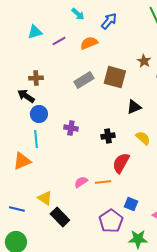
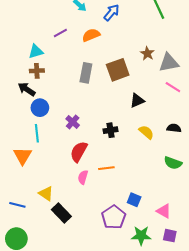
cyan triangle: (35, 32) -> (36, 51), moved
brown square: (115, 77) -> (118, 70), turned -35
gray rectangle: (84, 80) -> (86, 73), turned -48
purple cross: (71, 128) -> (73, 122), turned 32
orange triangle: (22, 161) -> (23, 156), turned -36
red semicircle: (121, 163) -> (79, 152), moved
pink semicircle: (81, 182) -> (83, 177), turned -40
orange line: (103, 182) -> (106, 168), moved

